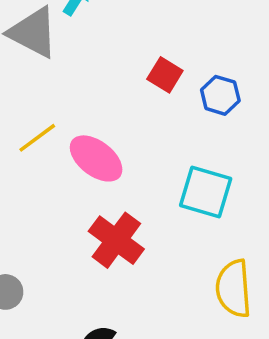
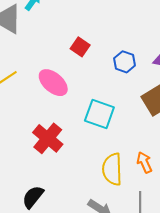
blue hexagon: (220, 95) -> (125, 62), moved
pink ellipse: (96, 158) -> (53, 83), moved

